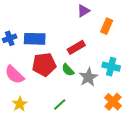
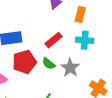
cyan cross: (111, 67) -> (85, 40), moved

